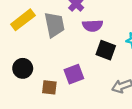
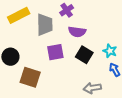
purple square: (74, 74) -> (55, 52), moved
brown square: (49, 87) -> (30, 77), size x1.5

